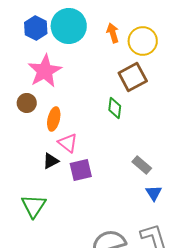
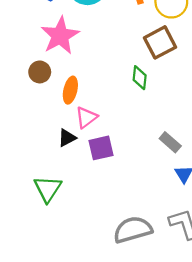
pink triangle: (68, 143) -> (86, 117), turned 45

